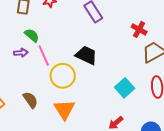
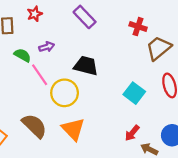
purple arrow: (21, 53) -> (47, 47), moved
brown semicircle: (30, 100) -> (34, 126), size x1.4

